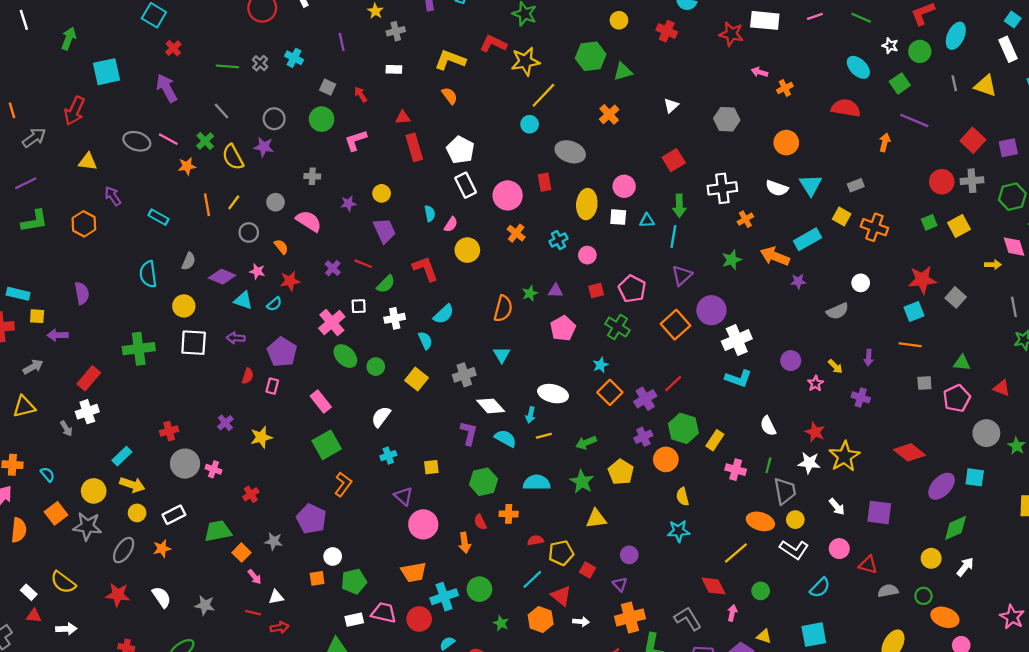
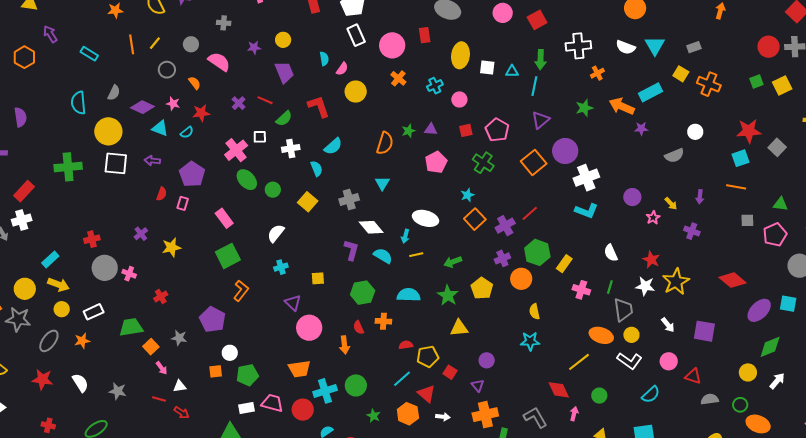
pink circle: (624, 186) -> (503, 13), moved
yellow circle: (184, 306) -> (108, 131), size x1.4
red arrow: (279, 627) -> (182, 413), turned 42

